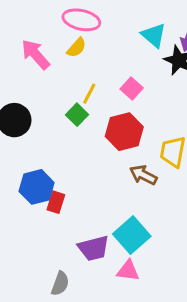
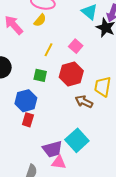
green square: (77, 115) -> (40, 75), moved, turned -32
blue hexagon: (37, 187) -> (26, 101), moved
pink triangle: (128, 271) -> (59, 162), moved

